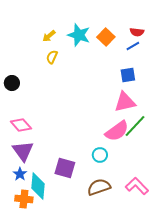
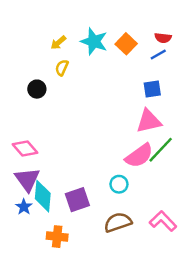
black circle: (12, 83) -> (37, 89), moved
purple square: (65, 168) -> (77, 200), turned -35
cyan diamond: (38, 186) -> (43, 196), moved
orange cross: (24, 199) -> (57, 237), moved

